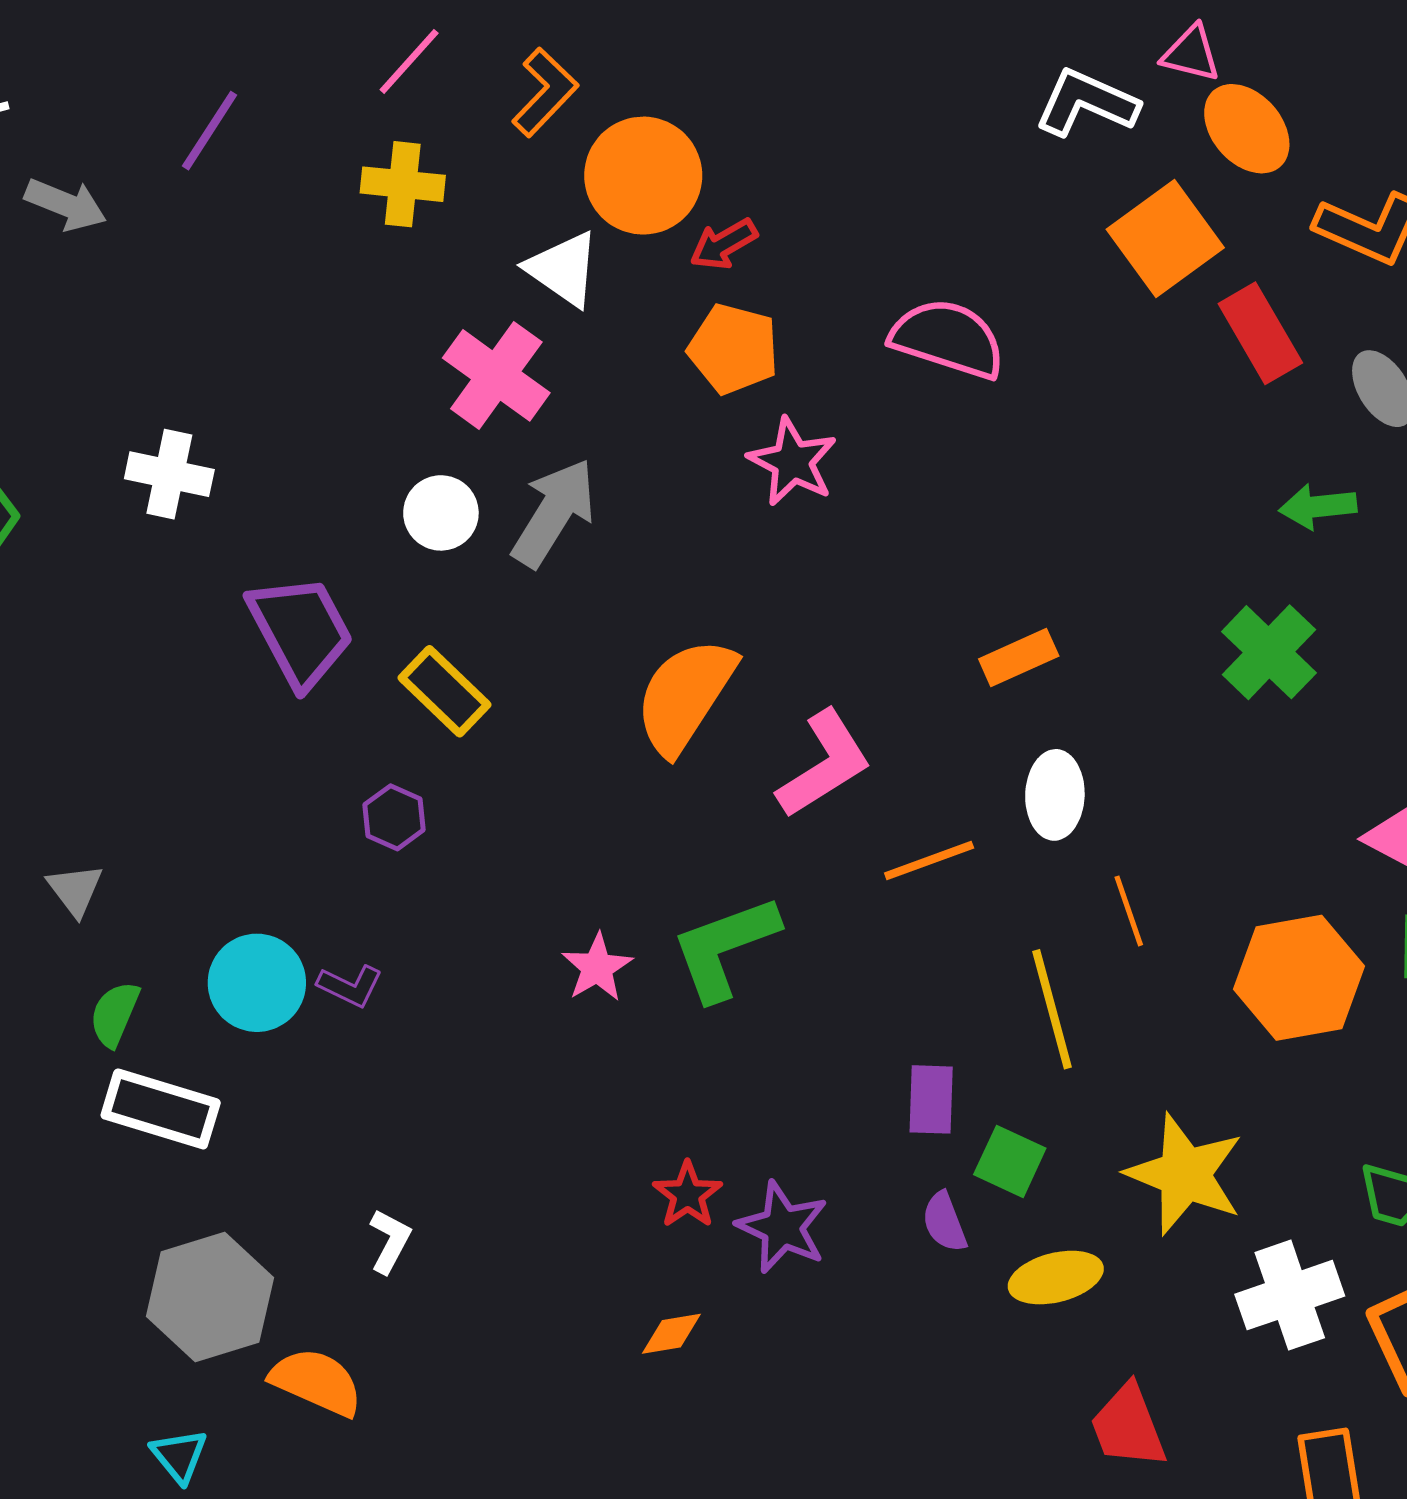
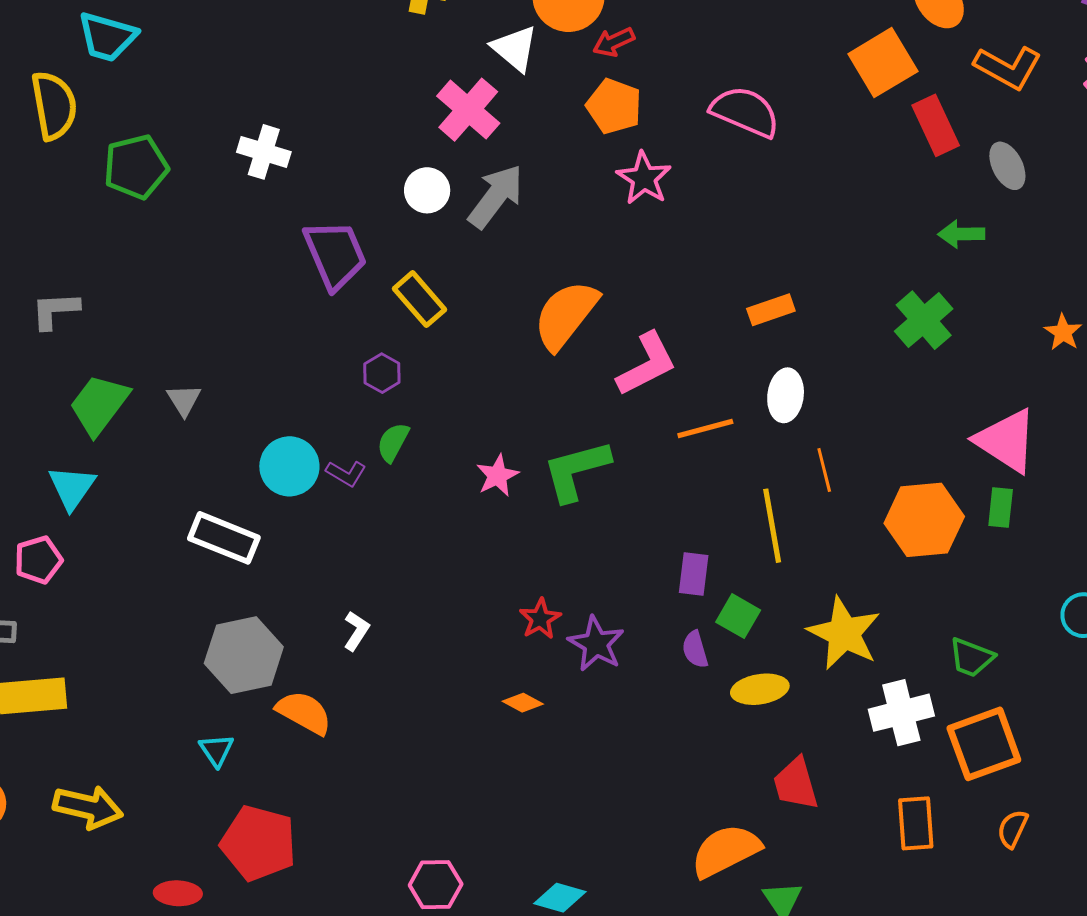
green semicircle: (115, 1014) -> (393, 442), moved
orange diamond: (671, 1334) -> (523, 703), turned 33

